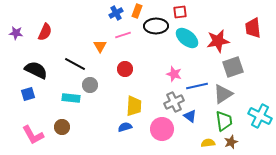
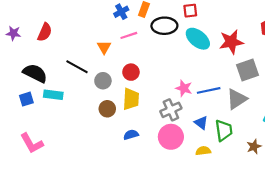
pink star: (174, 74) -> (184, 88), moved
gray circle: (90, 85) -> (103, 81), moved
cyan rectangle: (71, 98) -> (53, 95), moved
gray cross: (174, 102) -> (171, 110), moved
yellow trapezoid: (134, 106) -> (131, 99), moved
green trapezoid: (224, 121) -> (224, 130), moved
brown circle: (62, 127) -> (107, 109), moved
brown star: (231, 142) -> (254, 147), moved
yellow semicircle: (208, 143) -> (203, 151), moved

